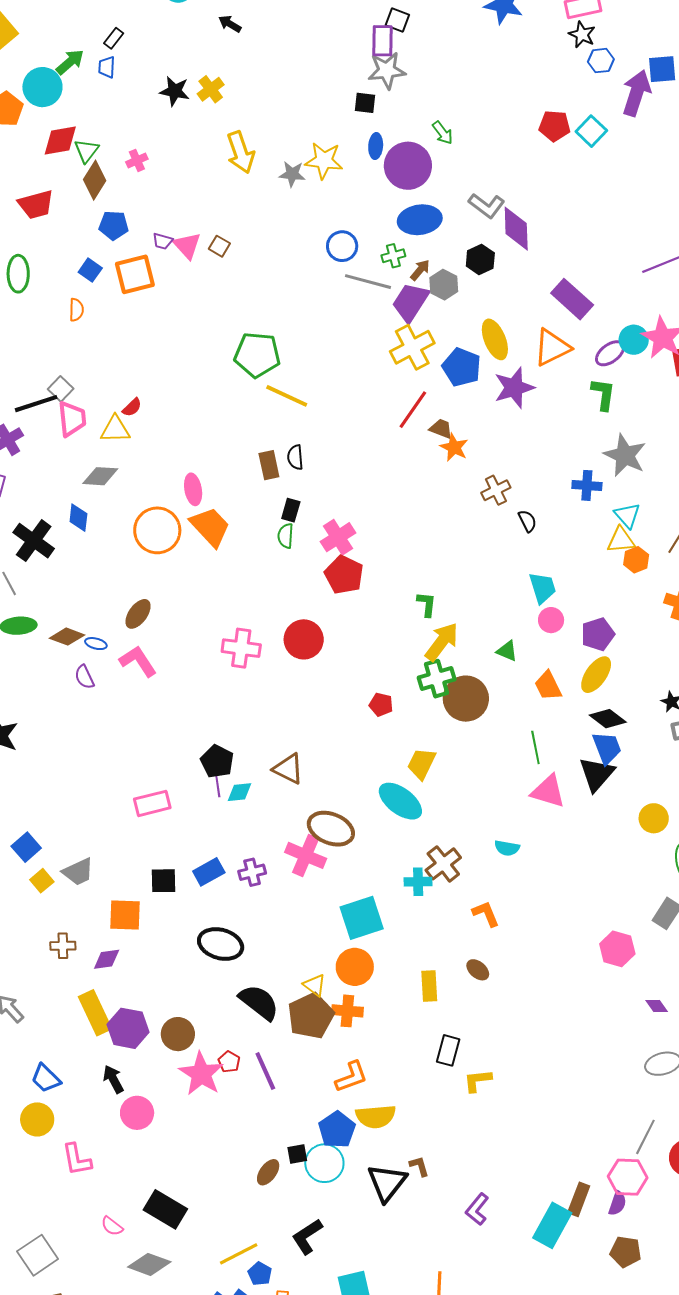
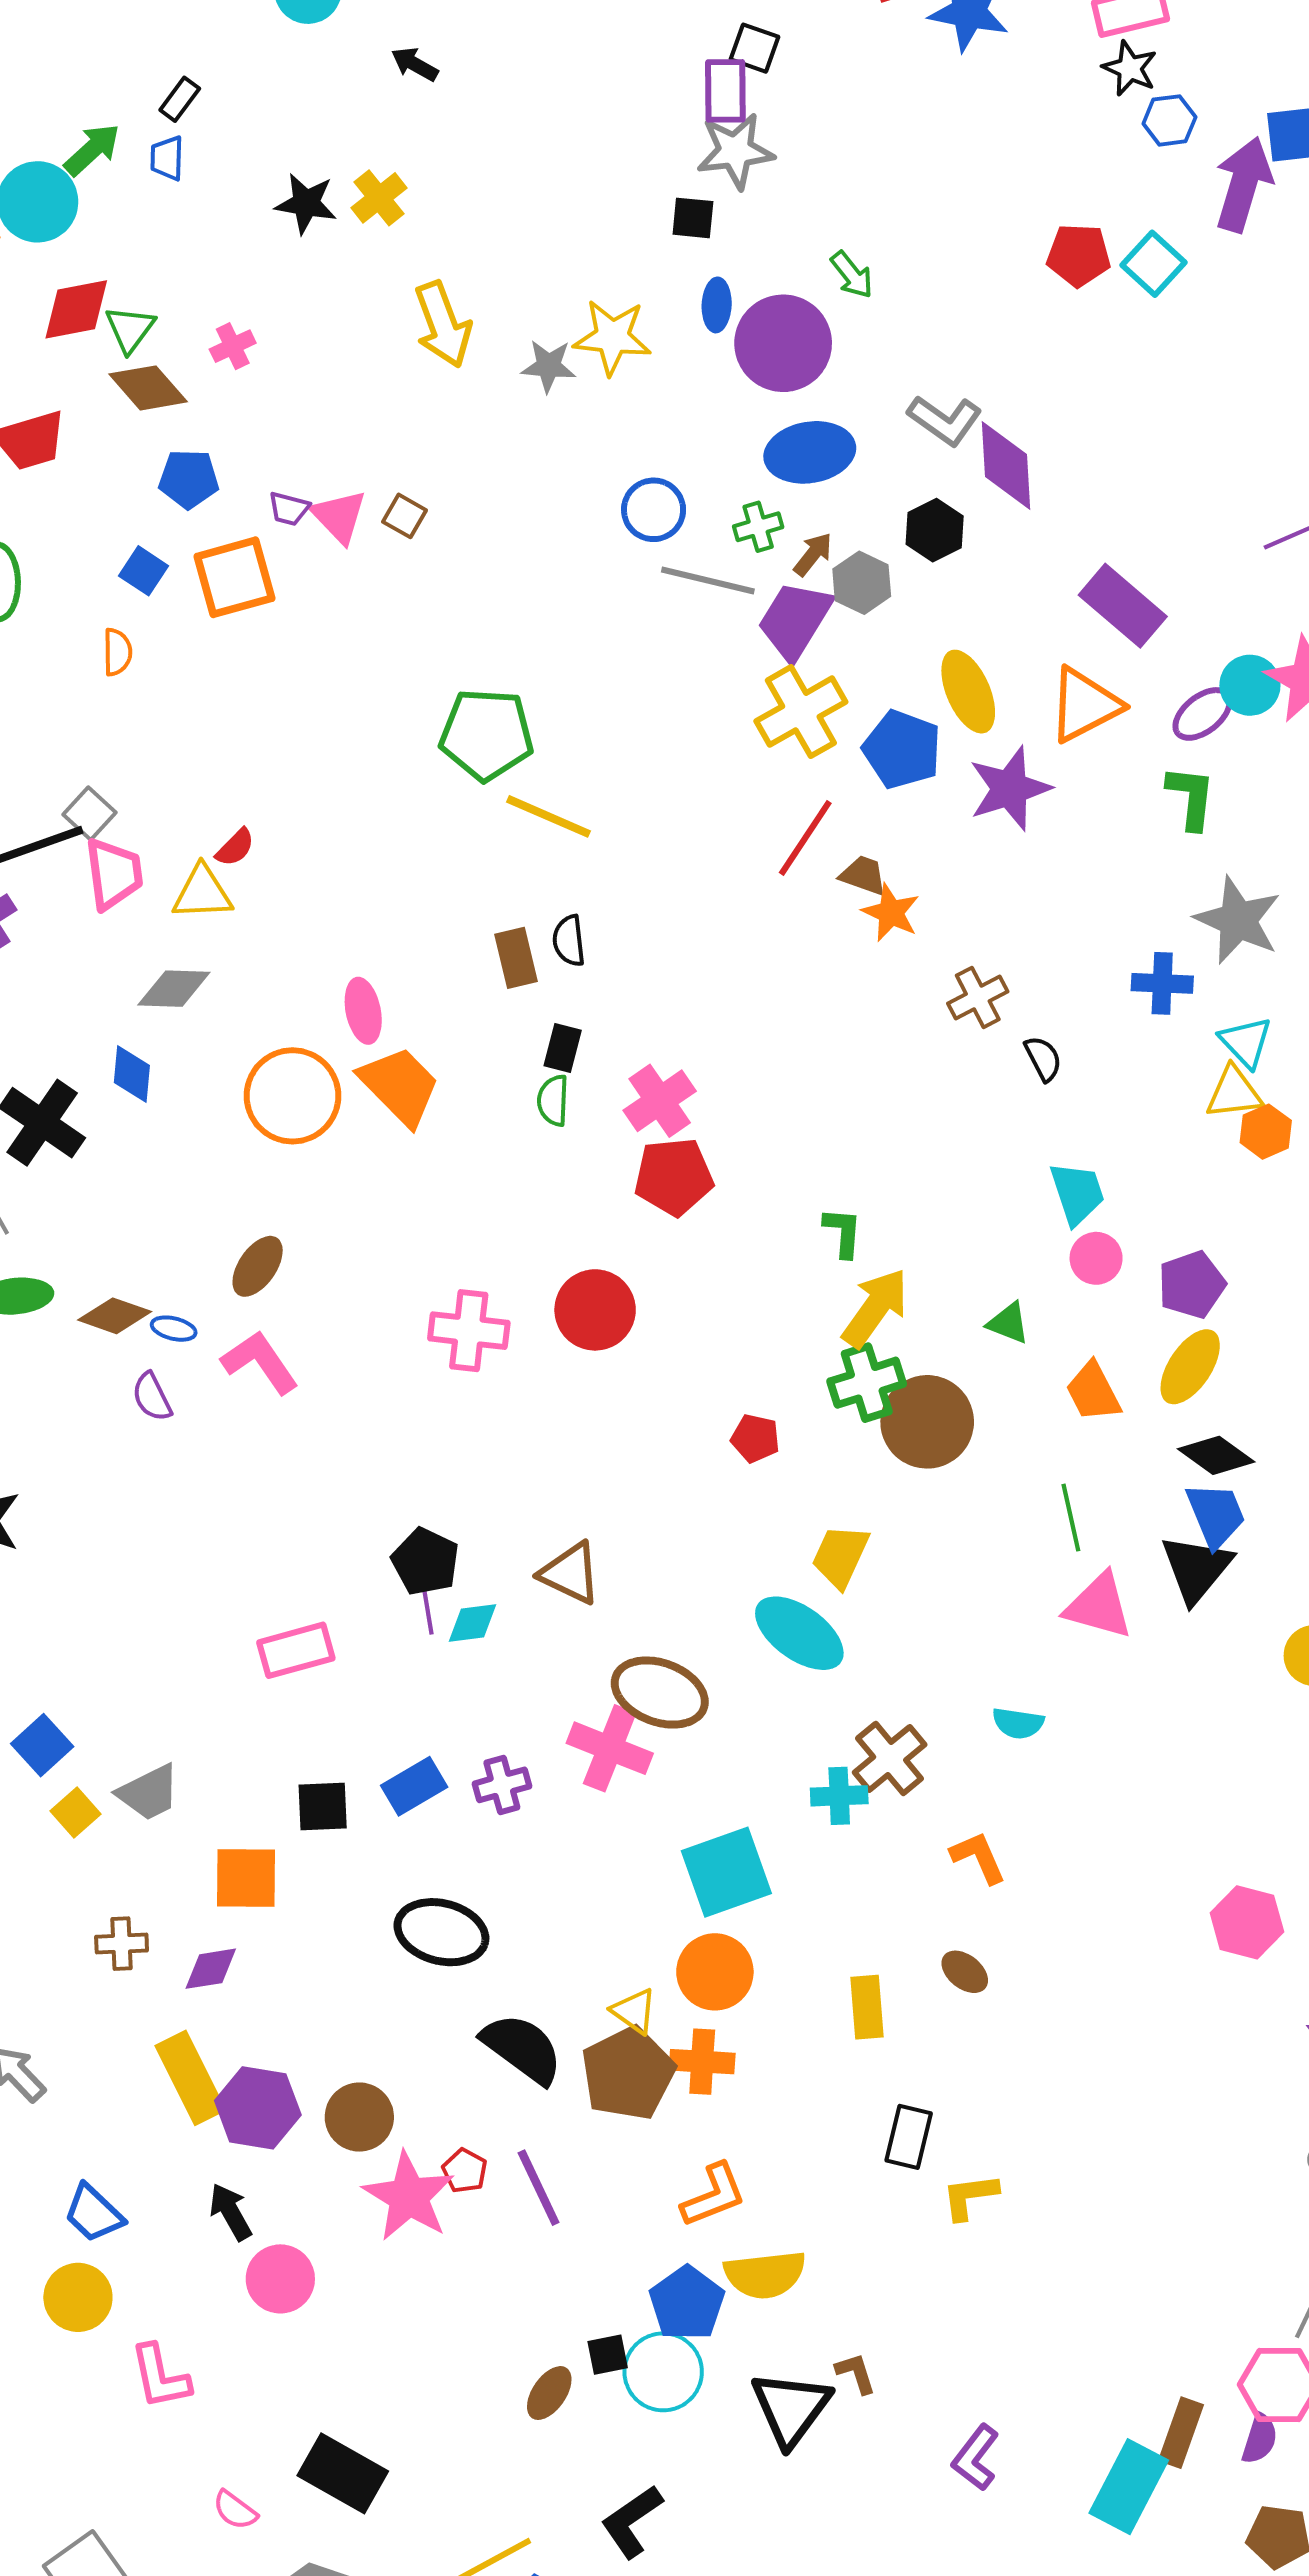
brown diamond: (95, 180) -> (148, 388), turned -72
red pentagon: (344, 575) -> (674, 1177), turned -30

